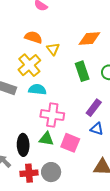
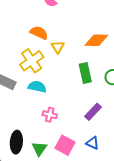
pink cross: (52, 115) -> (50, 115), size x0.6
blue triangle: (97, 129) -> (92, 143), moved
green triangle: (46, 139) -> (39, 149), moved, turned 49

